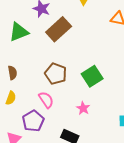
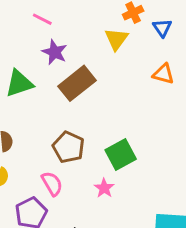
pink star: (83, 108) -> (104, 188), moved

